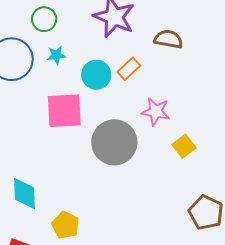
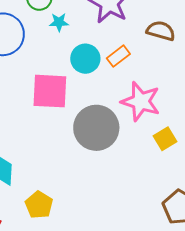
cyan star: (56, 55) -> (59, 22), moved
pink star: (156, 112) -> (141, 101), size x1.4

